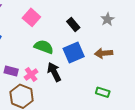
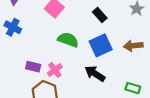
black arrow: (54, 72) -> (95, 74), moved, turned -30

